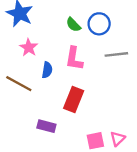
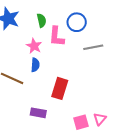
green semicircle: (73, 25) -> (41, 20), moved, turned -144
pink star: (29, 48) -> (34, 46), moved
pink L-shape: (74, 59) -> (57, 37), moved

